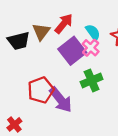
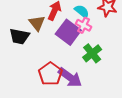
black trapezoid: (19, 41) -> (19, 36), turned 40

